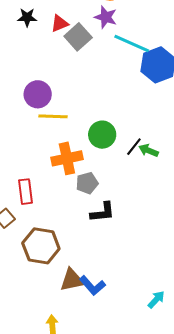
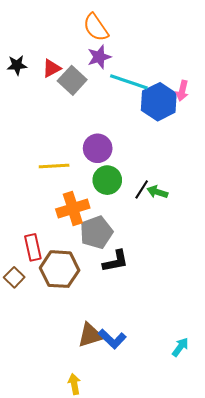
purple star: (106, 17) -> (99, 57), turned -30
purple circle: (38, 94) -> (98, 148), moved
gray pentagon: (87, 183) -> (96, 232), size x1.4
brown hexagon: (41, 246) -> (60, 269), moved

